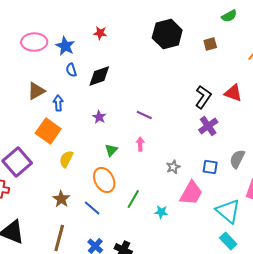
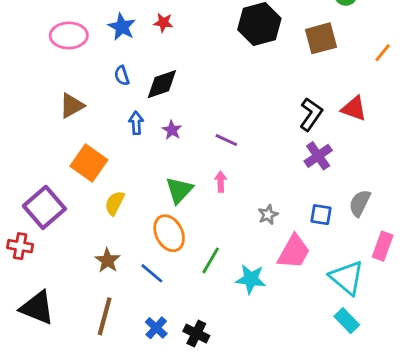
brown square: (210, 44) -> (321, 38), size x1.6
blue star: (65, 46) -> (122, 27), moved
blue arrow: (58, 103) -> (136, 123), moved
purple star: (99, 117) -> (172, 130), moved
green triangle: (111, 150) -> (179, 190), size x1.5
cyan star: (161, 212) -> (251, 279), size x1.5

